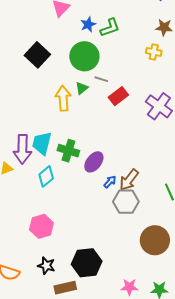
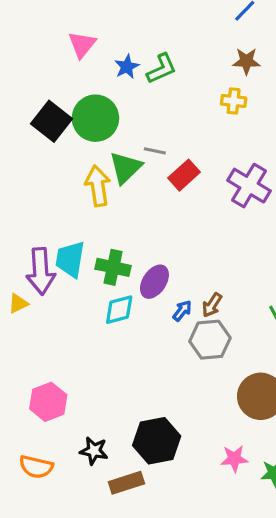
green circle: (84, 56) -> (95, 118), moved
green triangle: (82, 88) -> (125, 168), size x1.6
cyan diamond: (46, 176) -> (119, 310), moved, turned 30
brown arrow: (129, 180) -> (212, 305), size x0.7
pink hexagon: (41, 226) -> (48, 402), moved
pink star: (129, 287) -> (234, 459), moved

